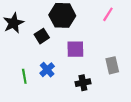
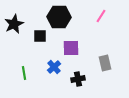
black square: (42, 36) -> (40, 36), turned 32
blue cross: (47, 70) -> (54, 67), moved

